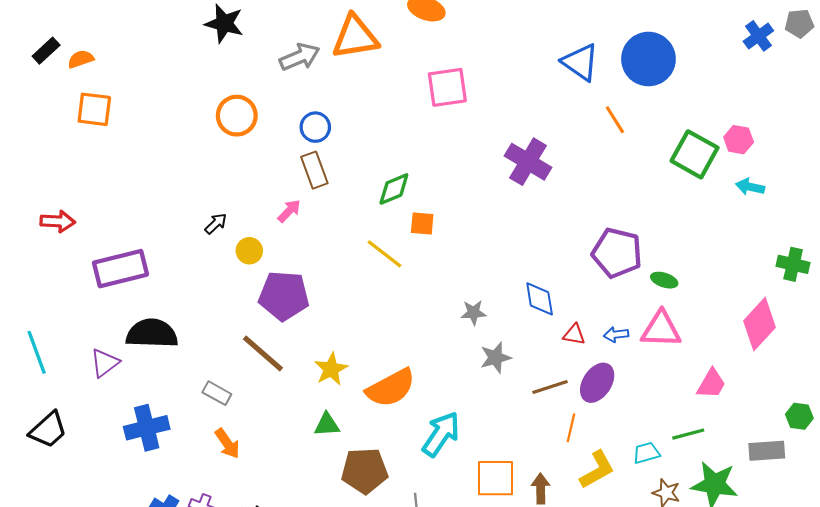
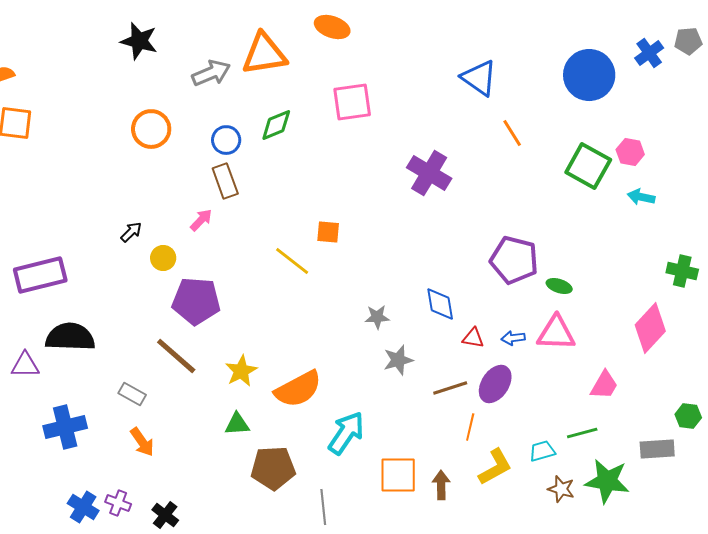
blue circle: (648, 59) -> (589, 75), moved
green diamond: (394, 189) -> (276, 125), moved
purple triangle: (105, 363) -> (25, 365), turned 36

